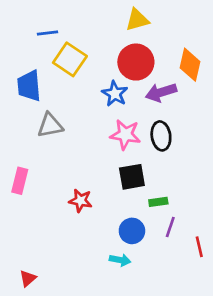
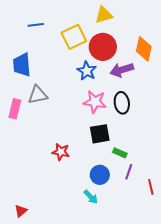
yellow square: (70, 59) -> (74, 37), moved, turned 30
pink rectangle: (20, 181) -> (15, 109), moved
green rectangle: (158, 202) -> (120, 153), turned 32
cyan arrow: (120, 260) -> (91, 197), turned 35

